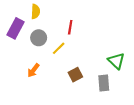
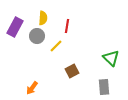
yellow semicircle: (35, 12) -> (43, 18), moved
orange arrow: (33, 70) -> (32, 88), moved
gray rectangle: (104, 83) -> (104, 87), moved

